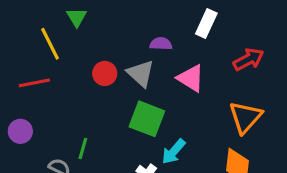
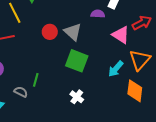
purple semicircle: (161, 44) -> (98, 14), moved
pink triangle: (191, 78) -> (121, 35), moved
cyan arrow: (173, 152) -> (116, 69), moved

